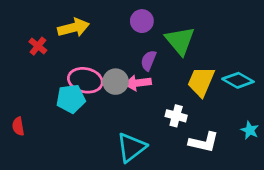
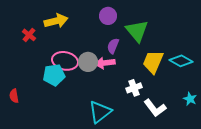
white cross: (176, 116) -> (134, 88), turned -35
white L-shape: (204, 142) -> (155, 108), turned 40

